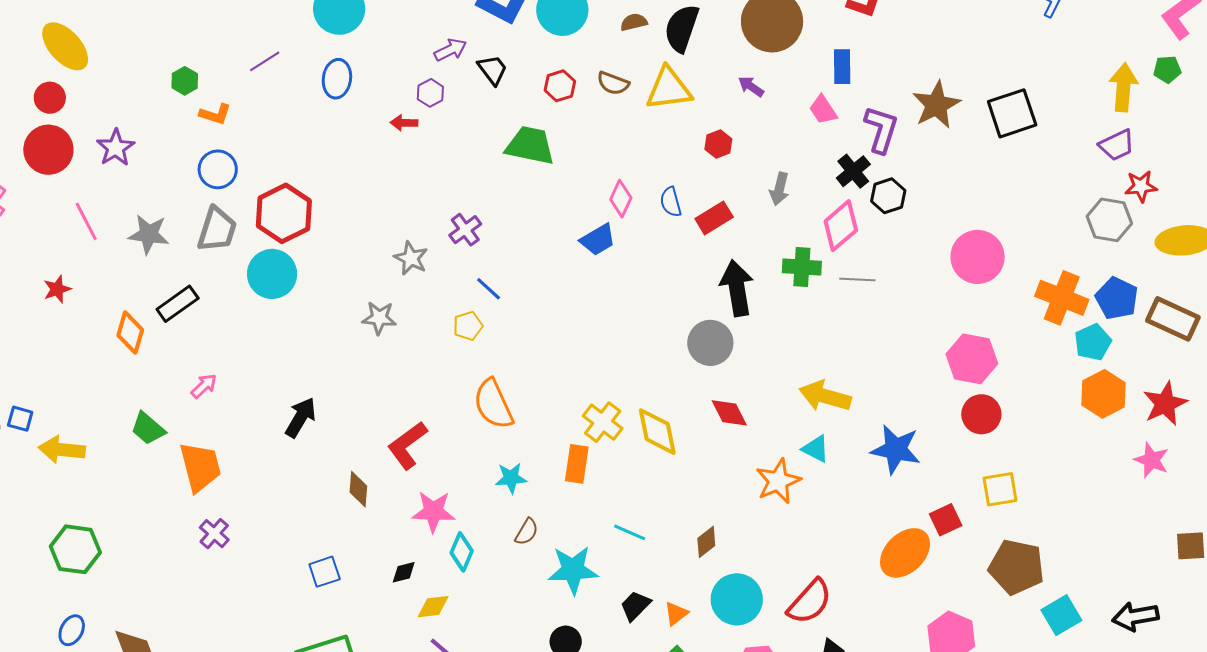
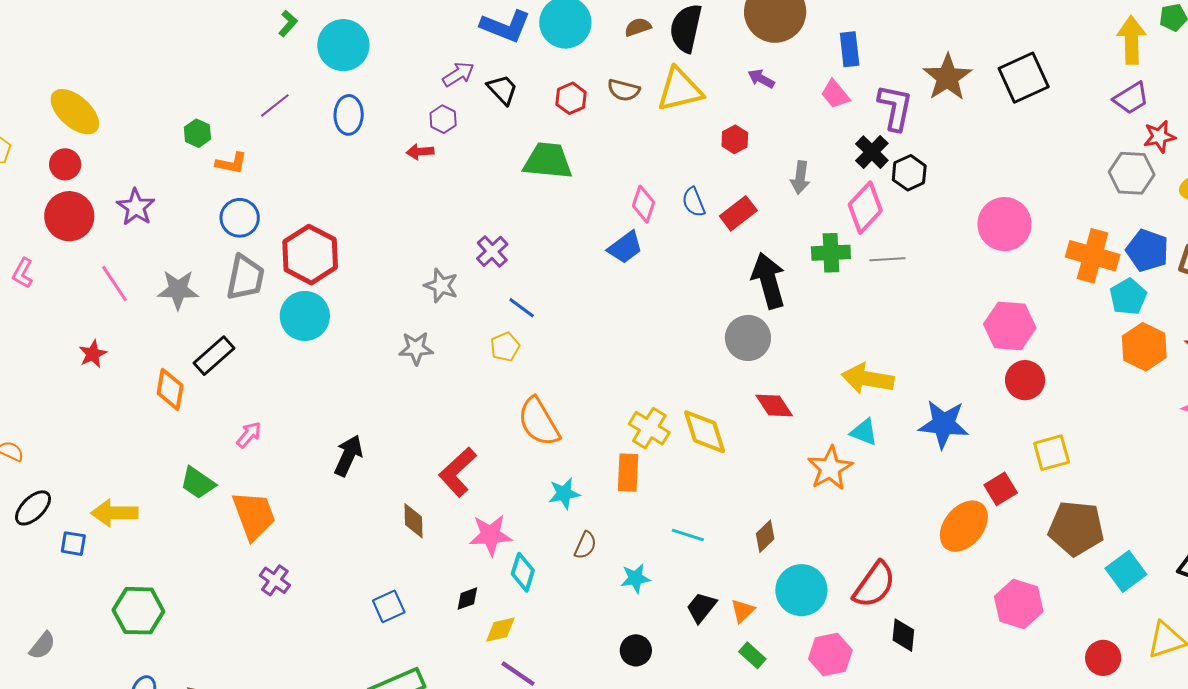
blue square: (20, 419) -> (73, 544), moved
cyan star: (573, 570) -> (635, 578), size x0.6

